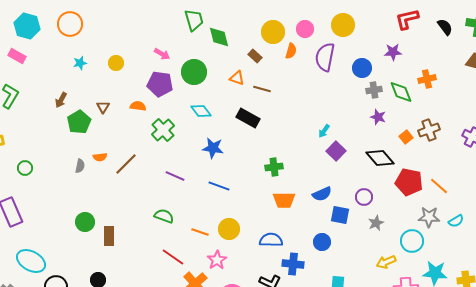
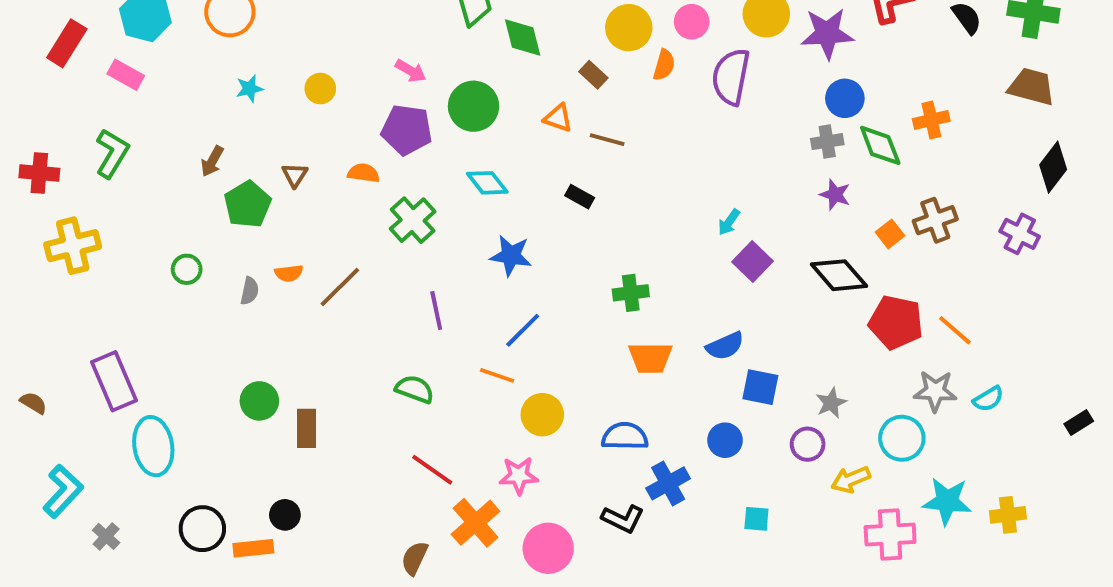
purple star: (393, 52) -> (827, 33), moved, size x1.5
blue circle: (362, 68) -> (845, 98), moved
black rectangle: (248, 118) -> (580, 197), size x0.6
green circle: (25, 168) -> (187, 269), moved
purple line: (175, 176) -> (436, 311), turned 54
blue line: (219, 186) -> (523, 330), turned -65
purple circle: (364, 197) -> (808, 444), moved
orange line: (200, 232) -> (497, 375), moved
pink star: (217, 260) -> (519, 476), turned 30
cyan ellipse: (31, 261) -> (153, 446), moved, turned 52
blue cross: (293, 264) -> (668, 483), turned -35

